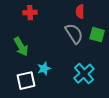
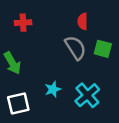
cyan star: (44, 69) -> (53, 89), moved

